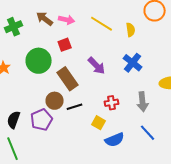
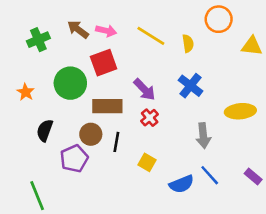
red square: (65, 45) -> (104, 63), size x1.5
brown rectangle: (68, 79) -> (107, 106), turned -55
red cross: (112, 103) -> (150, 118), moved, turned -32
black line: (75, 107) -> (116, 142), turned -63
black semicircle: (14, 120) -> (45, 130), moved
blue semicircle: (115, 140) -> (182, 184), moved

